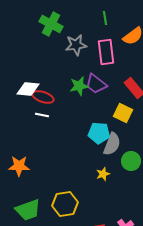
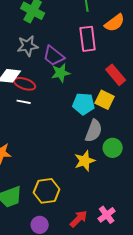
gray star: (76, 45) -> (28, 46), moved
purple trapezoid: (96, 84) -> (54, 56), moved
cyan pentagon: (99, 133) -> (84, 104), moved
yellow star: (103, 174) -> (85, 161), size x1.5

